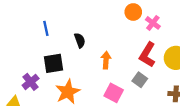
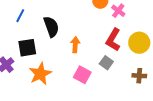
blue line: (46, 28) -> (20, 16), turned 40
black semicircle: (80, 40) -> (51, 27), size x1.5

